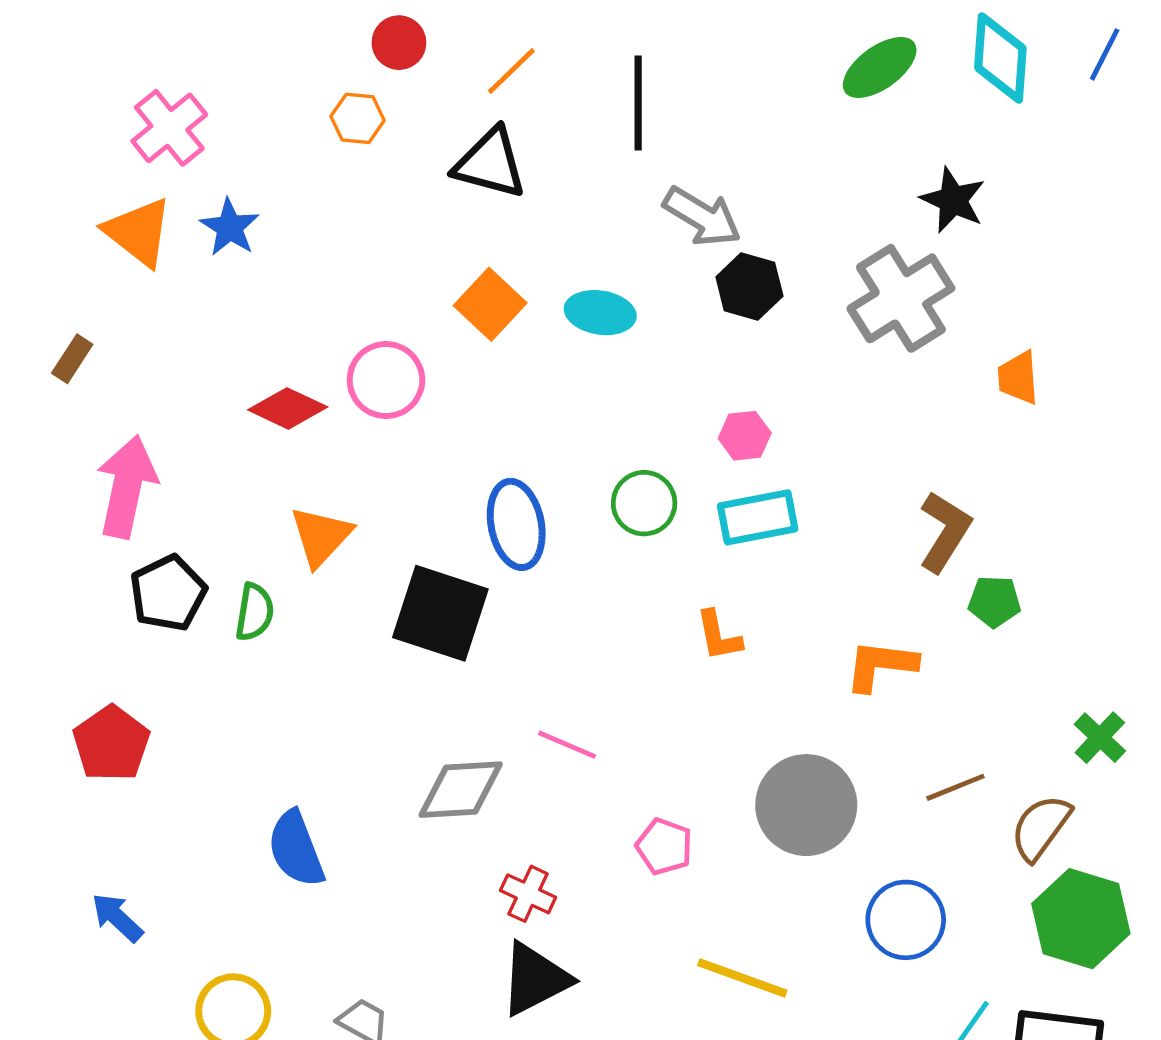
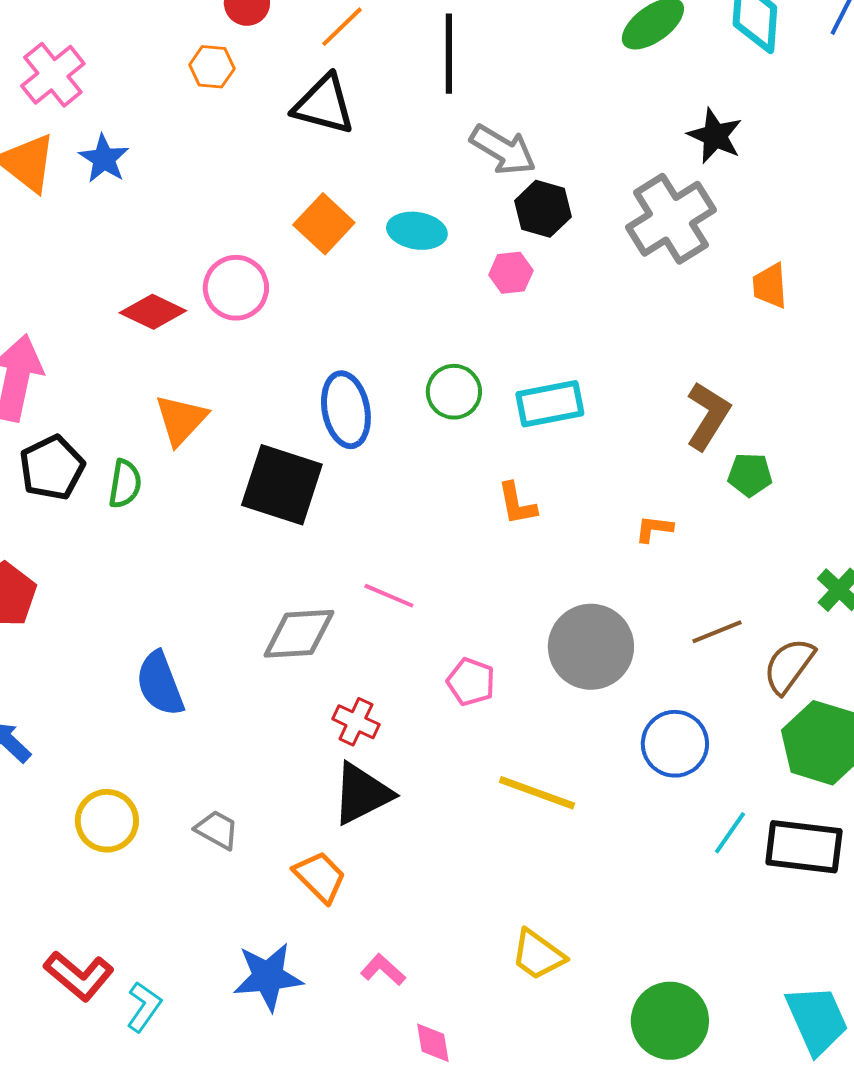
pink hexagon: (745, 436) -> (511, 273), moved
orange L-shape: (881, 665) -> (654, 529), size x0.6

